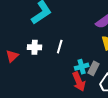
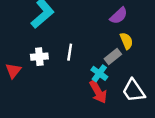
cyan cross: (82, 67) -> (99, 73), turned -32
gray rectangle: (94, 68) -> (113, 57), moved, turned 32

